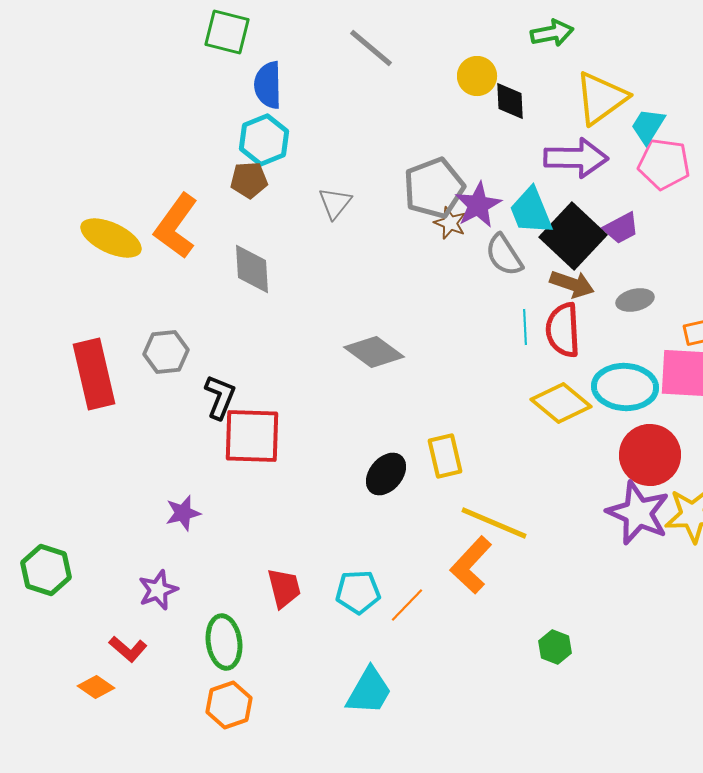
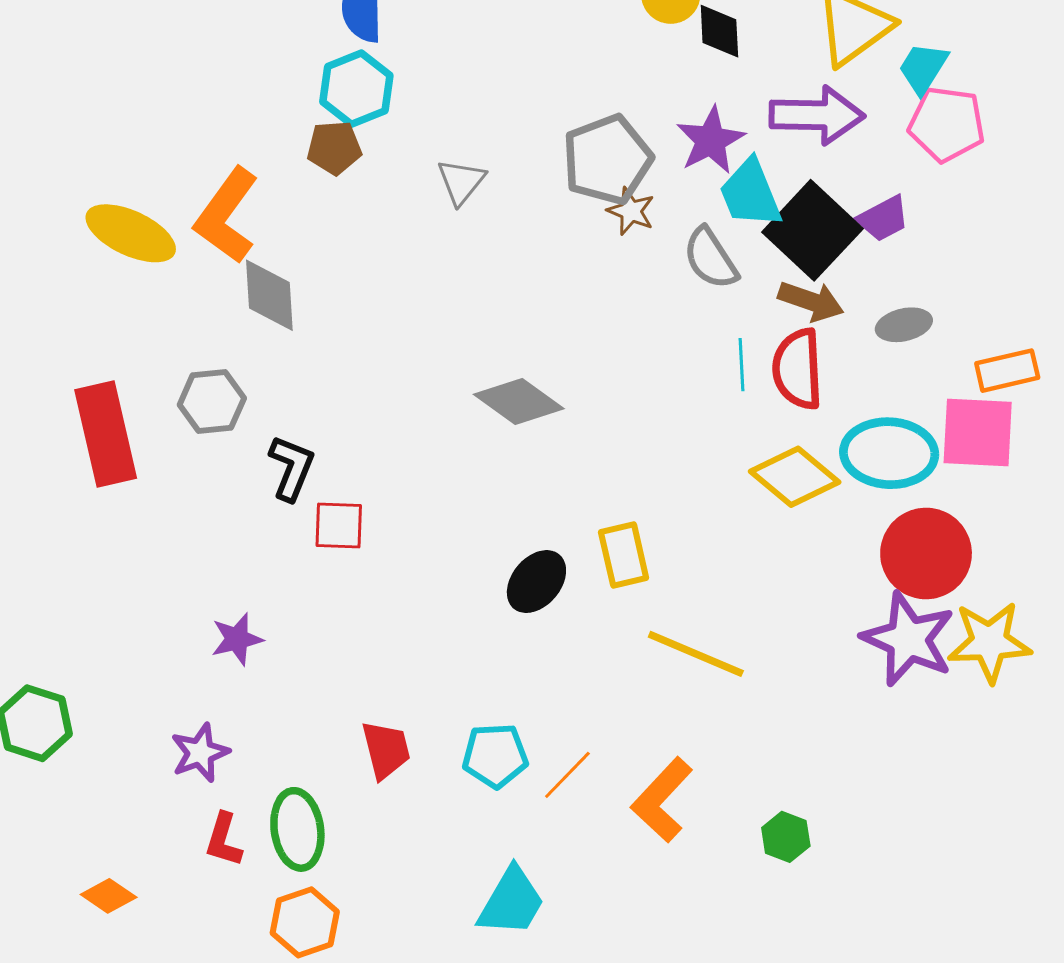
purple star: (478, 205) -> (711, 140), moved
gray diamond: (252, 269) -> (269, 295), moved
red square: (252, 436) -> (339, 525), size x0.6
orange L-shape: (471, 565) -> (662, 800), moved
red L-shape: (128, 649) -> (224, 840), moved, turned 66

